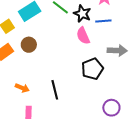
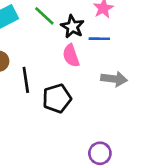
black pentagon: (92, 69) -> (57, 98), moved
black line: (55, 90) -> (26, 80), moved

